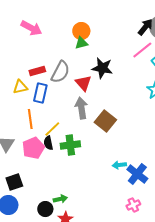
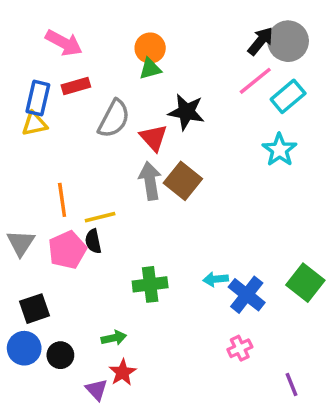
red rectangle: (37, 71) -> (76, 86), moved
yellow triangle: (20, 87) -> (35, 124), moved
blue rectangle: (40, 93) -> (38, 98), moved
brown square: (105, 121) -> (183, 181), moved
yellow line: (52, 129) -> (100, 217), turned 30
green cross: (70, 145) -> (150, 284), moved
black circle: (45, 209) -> (60, 355), moved

